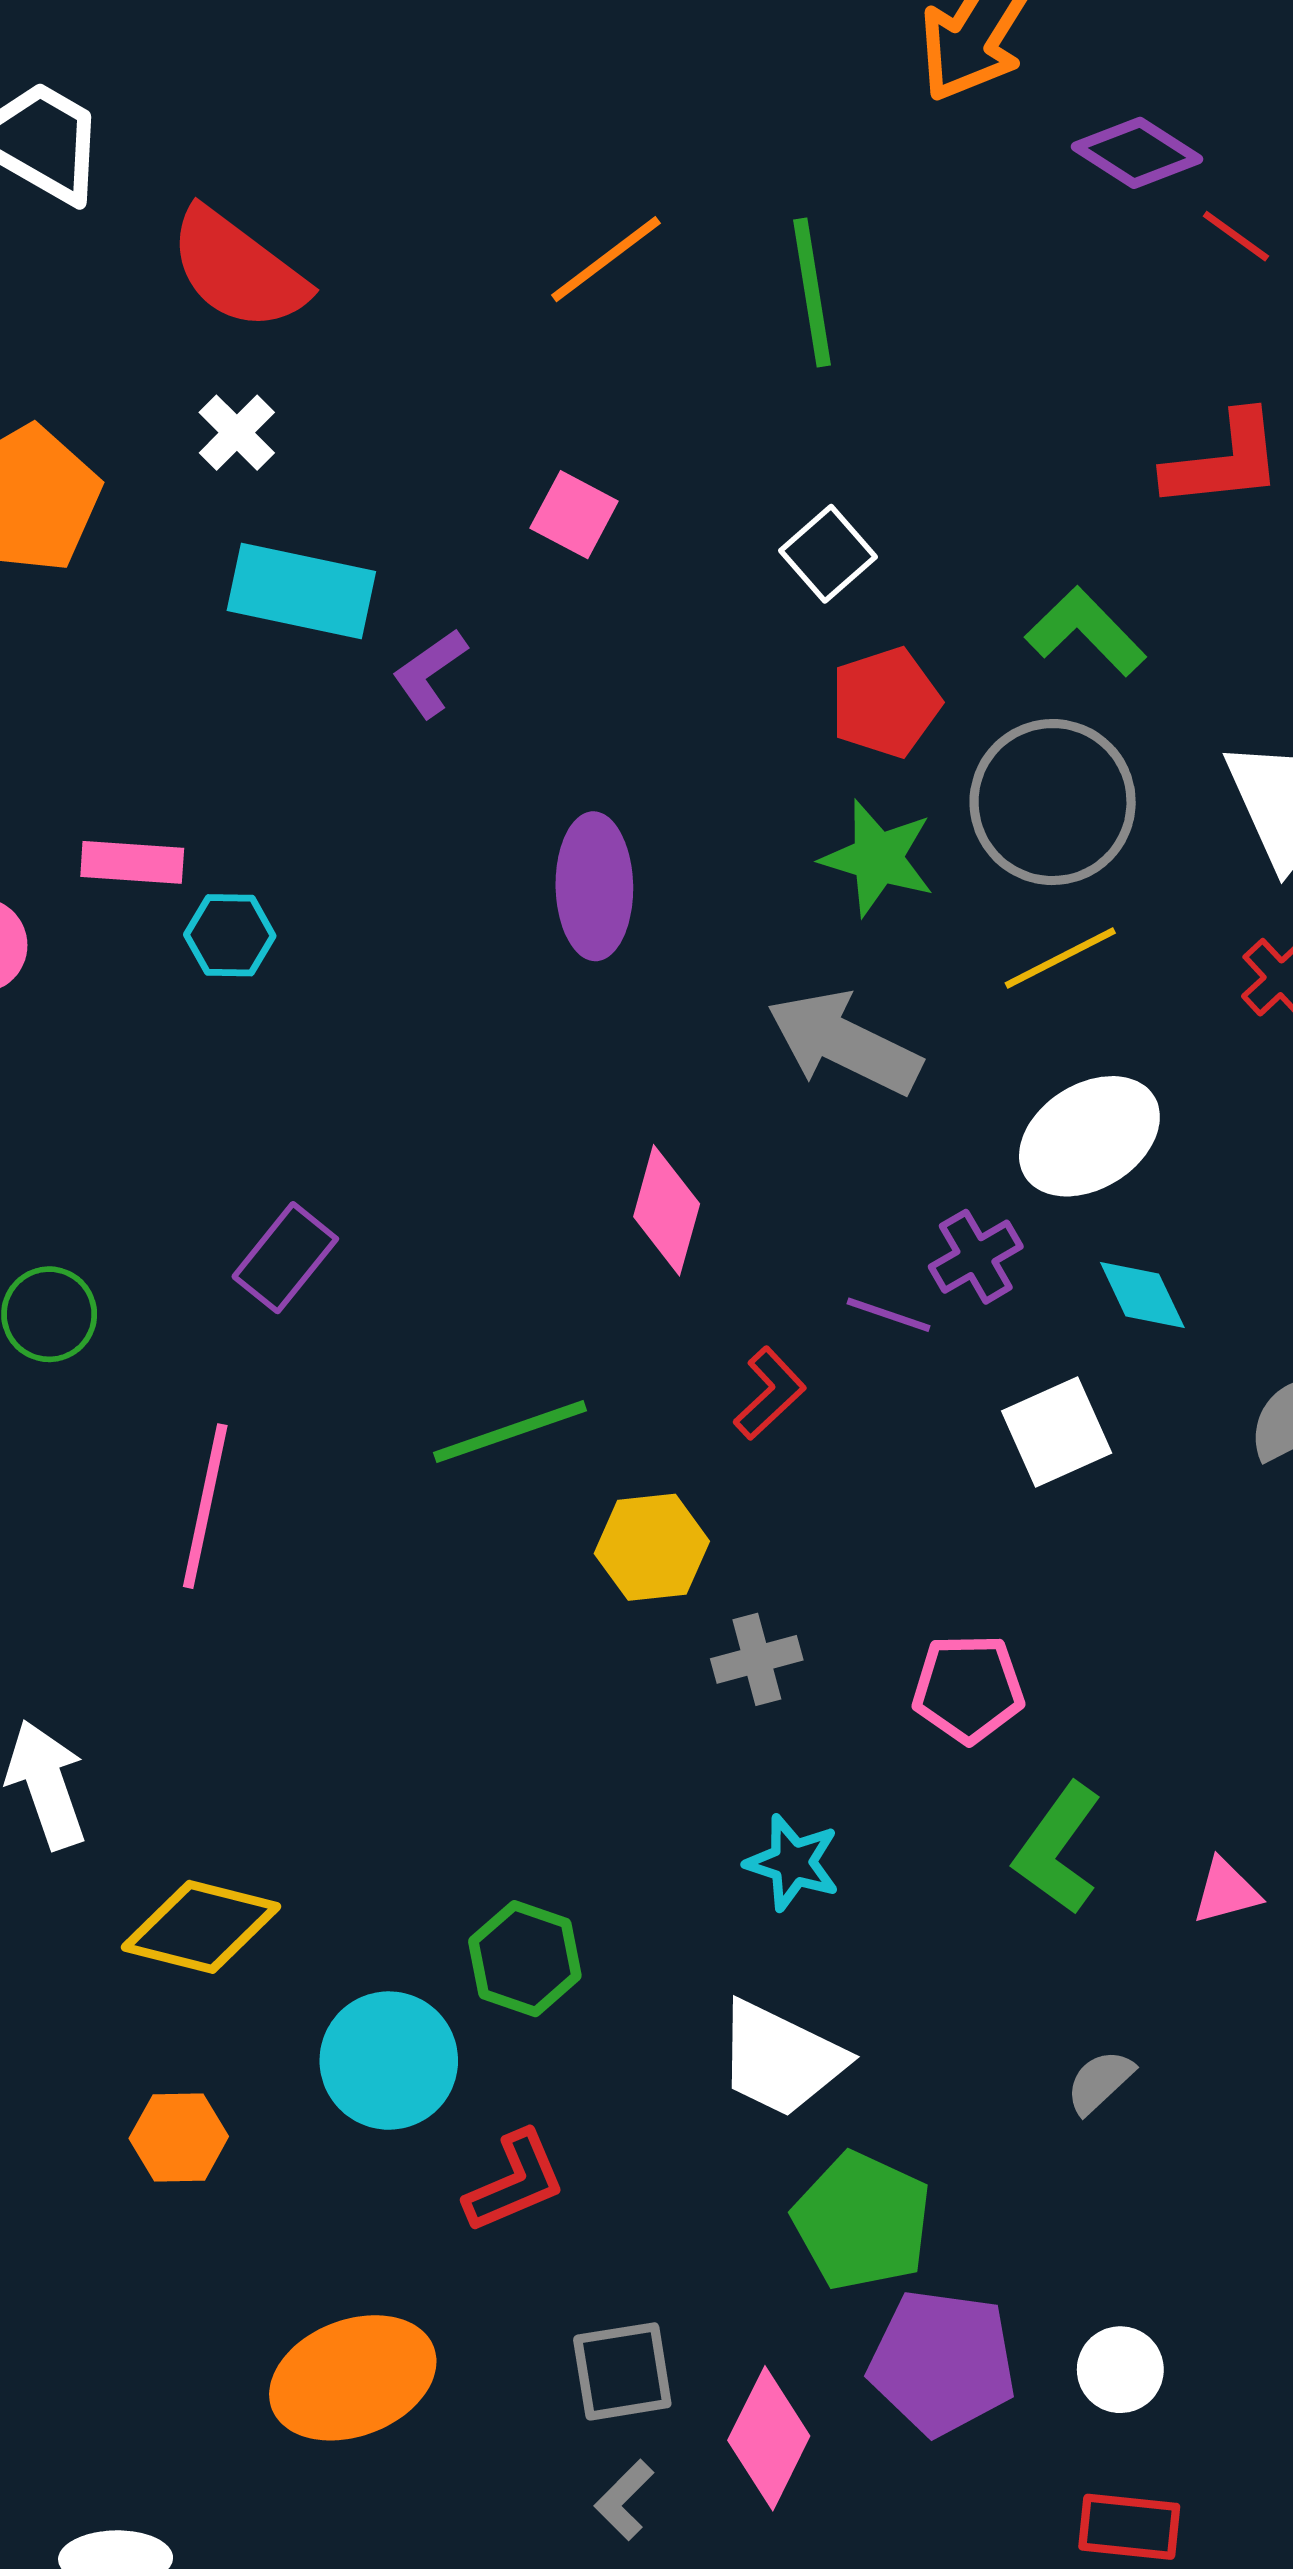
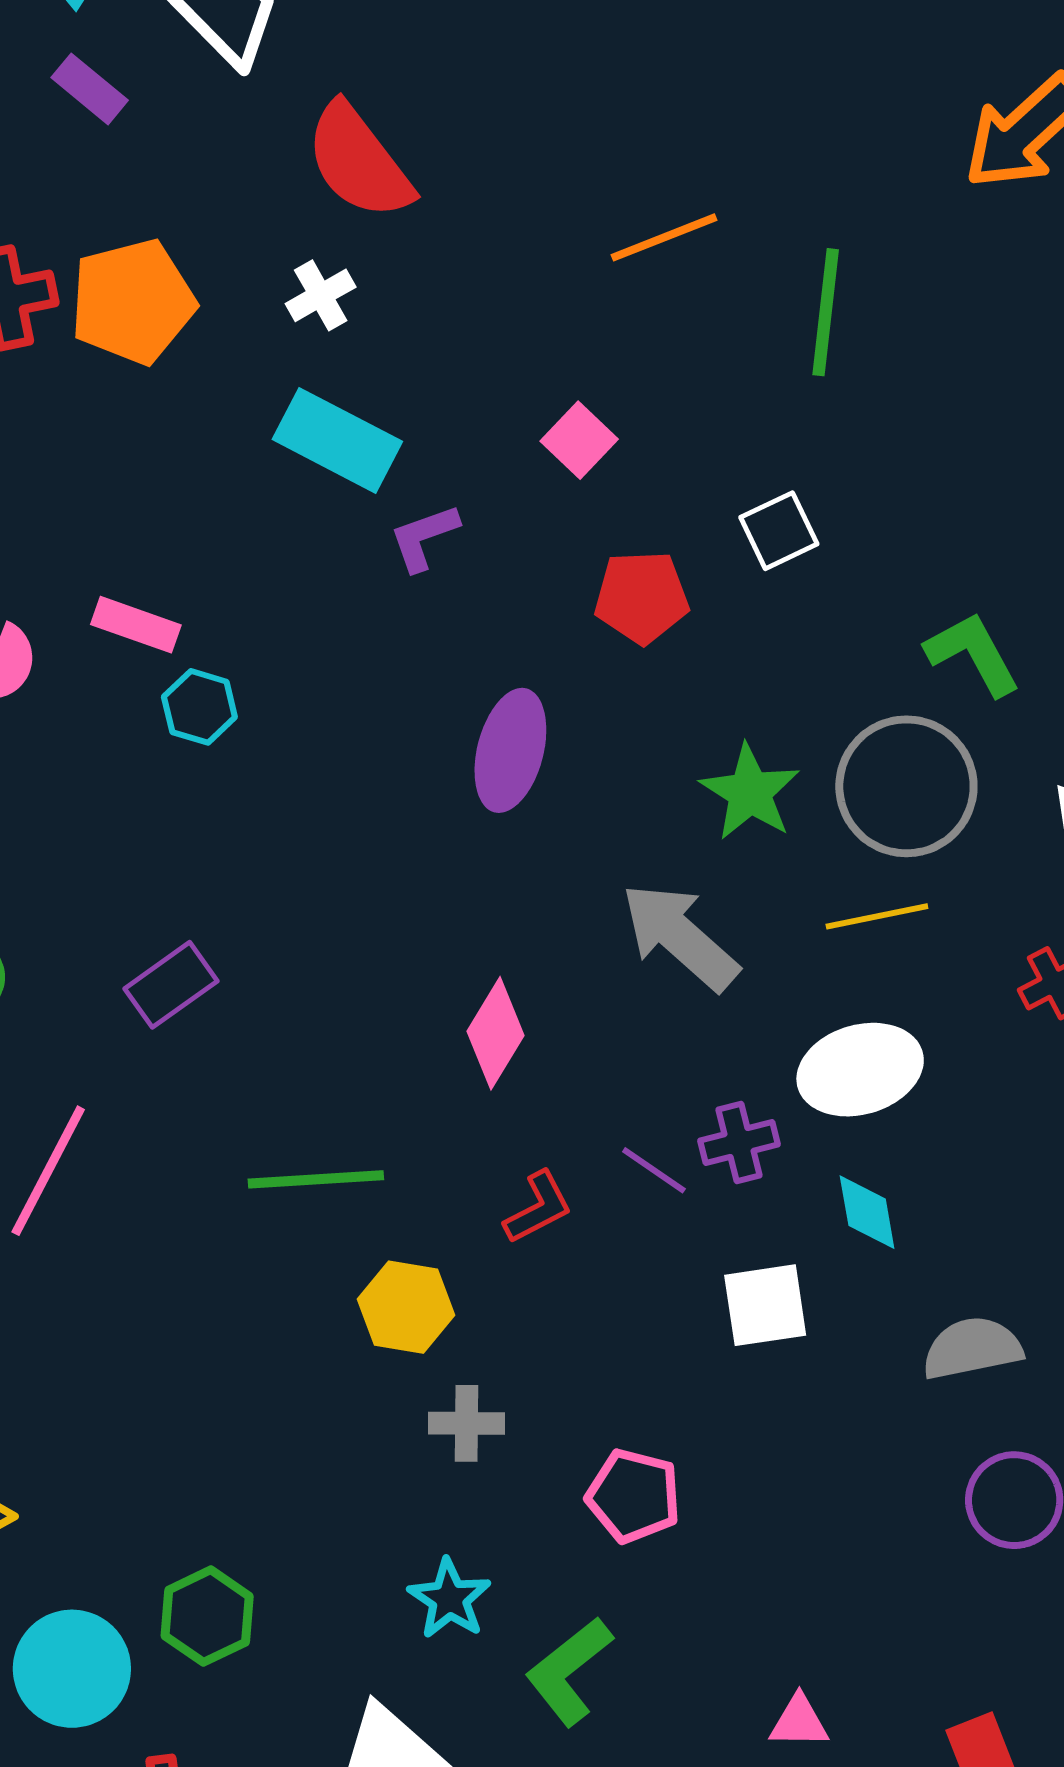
red pentagon: (885, 702) -> (642, 597), moved
green L-shape: (1058, 1849) -> (569, 1671), moved

